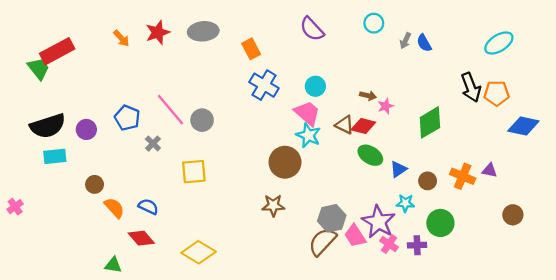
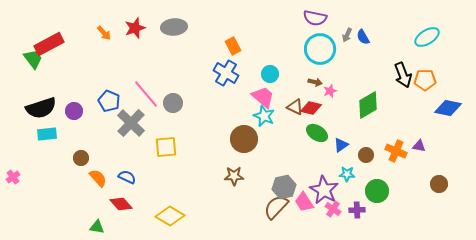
cyan circle: (374, 23) -> (320, 49), moved, size x1.8
purple semicircle: (312, 29) -> (315, 18), moved, turned -35
orange rectangle: (251, 49) -> (233, 46), moved
gray cross: (153, 144) -> (131, 123), size x2.0

